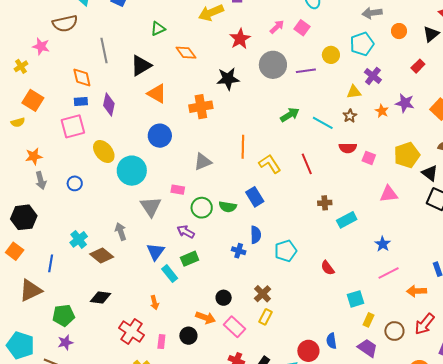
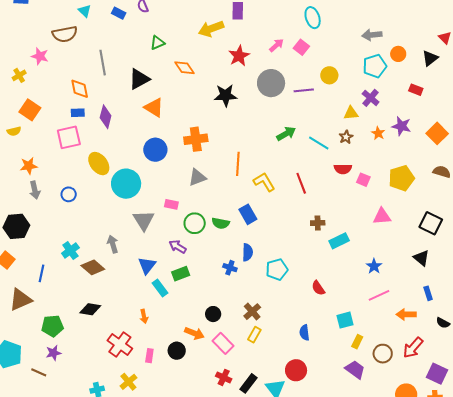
cyan pentagon: (362, 44) -> (375, 66), moved
red rectangle: (418, 66) -> (416, 90), turned 64
orange cross: (201, 107) -> (196, 139), moved
black triangle: (430, 173) -> (421, 258), moved
blue semicircle: (331, 341) -> (304, 333), moved

